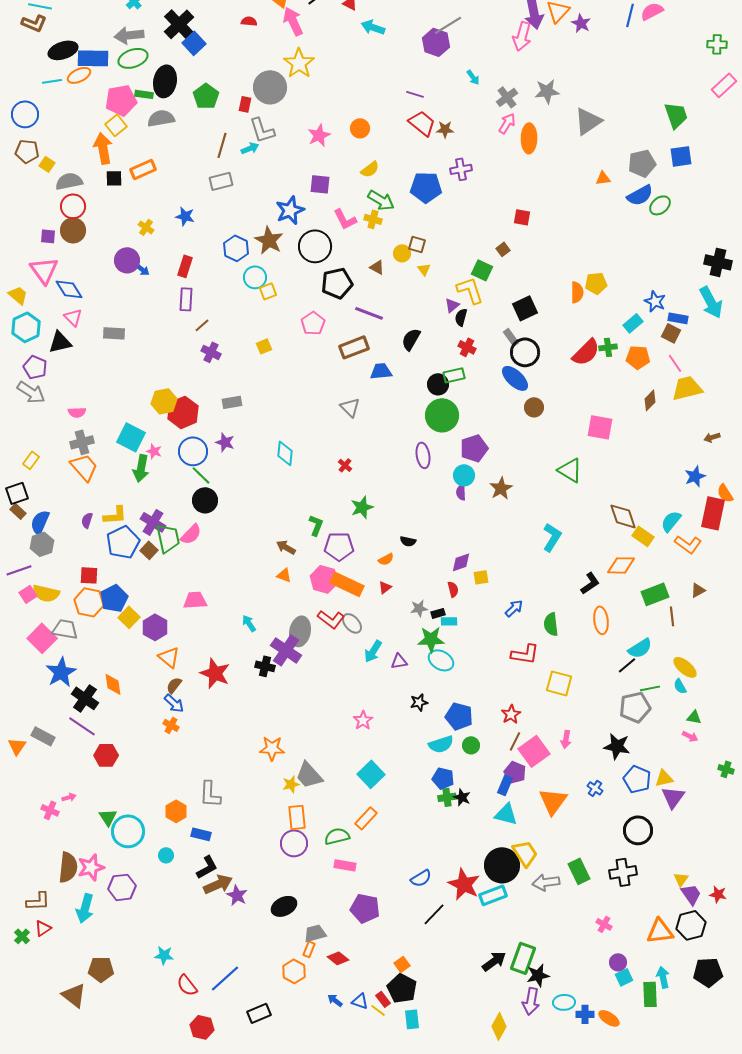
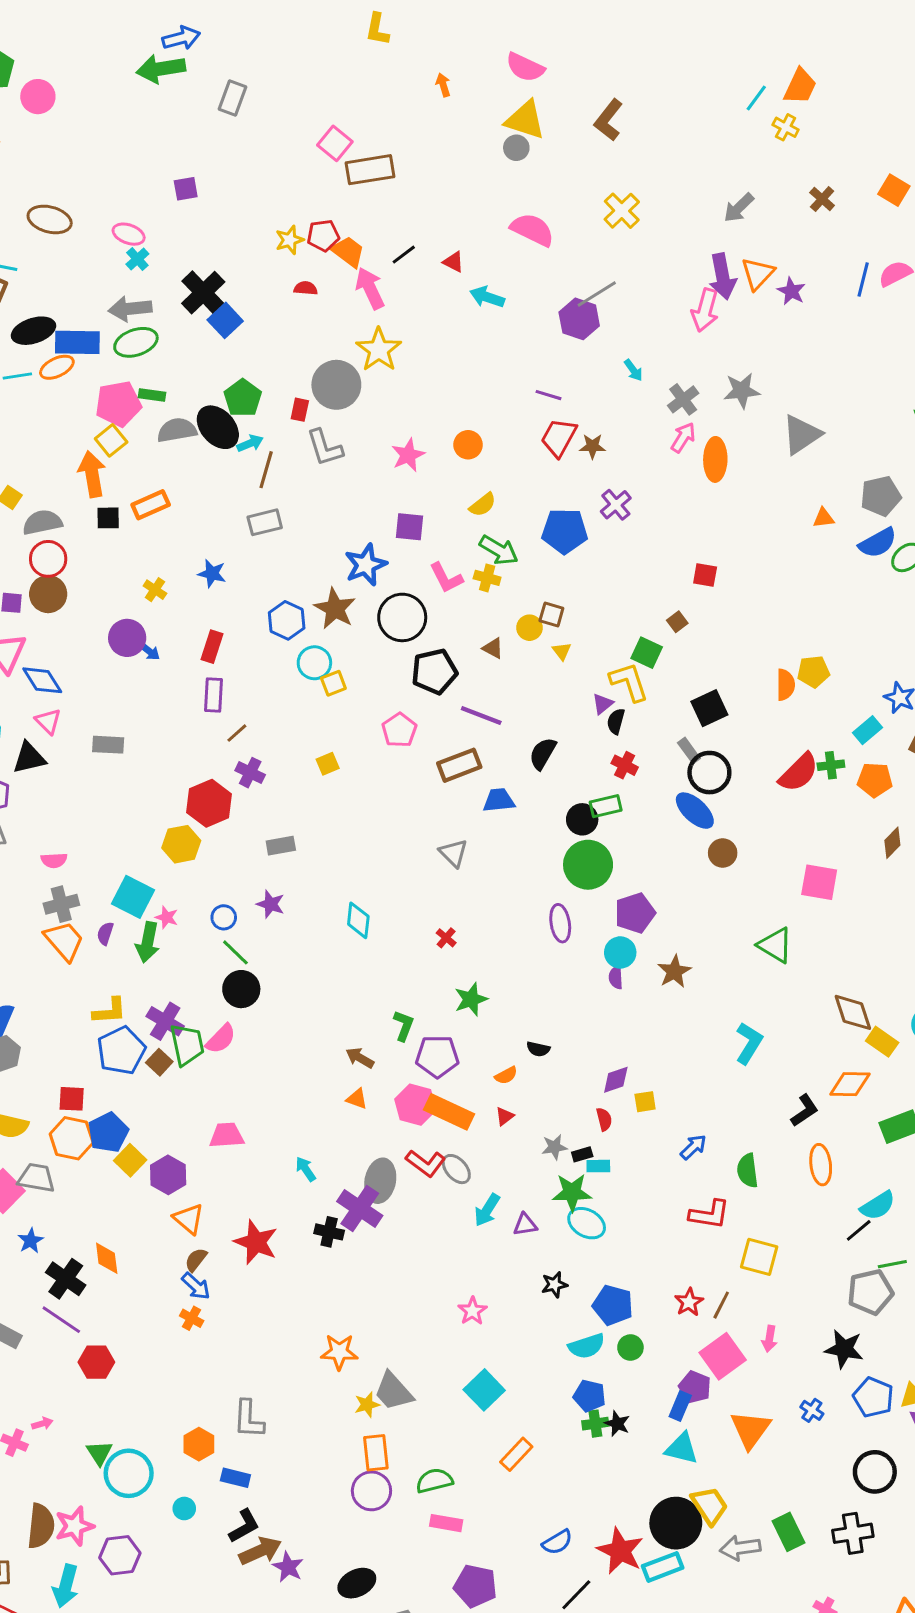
black ellipse: (165, 81) -> (218, 427), moved, turned -52
red trapezoid: (422, 123) -> (559, 437), turned -100
cyan arrow: (250, 148) -> (250, 443), moved
purple cross: (461, 169) -> (616, 505), turned -30
red hexagon: (183, 412) -> (209, 803), moved
blue circle: (193, 451) -> (224, 917), size x0.6
purple semicircle: (87, 520) -> (105, 933), moved
blue star: (61, 672) -> (31, 1241), size x0.6
brown line: (515, 741) -> (721, 1305), moved
orange rectangle: (366, 818) -> (516, 1454), moved

